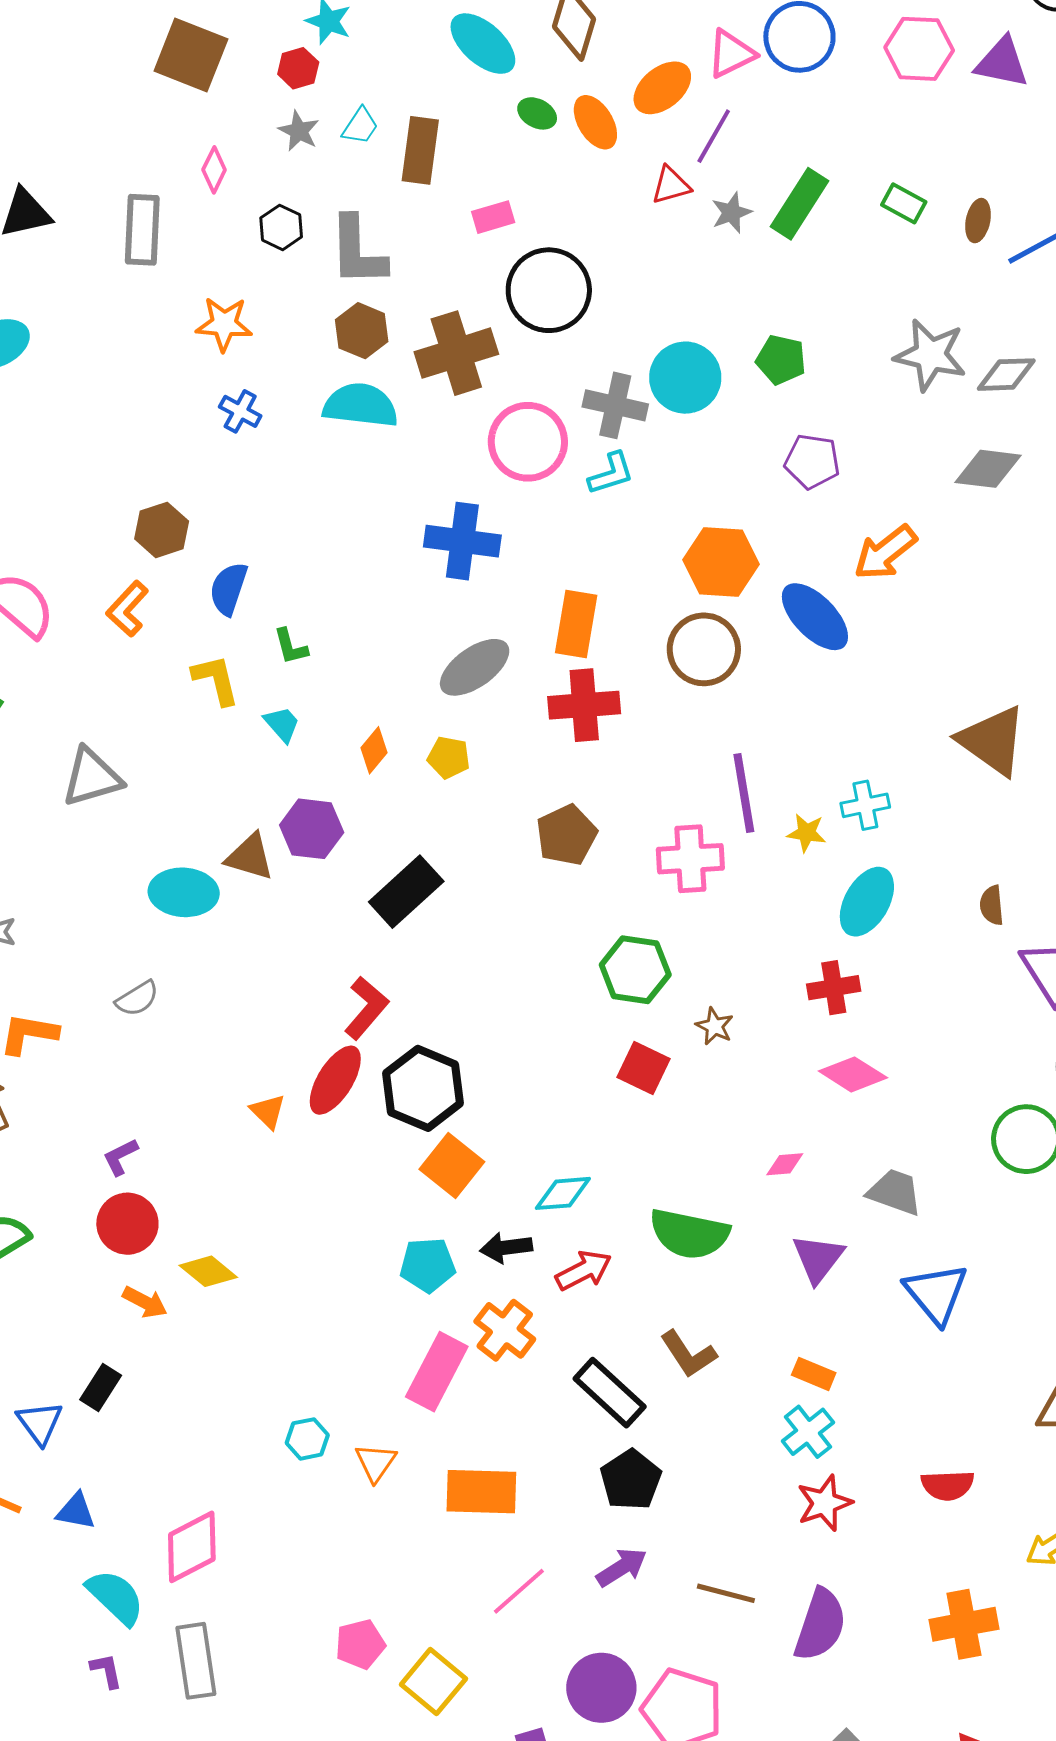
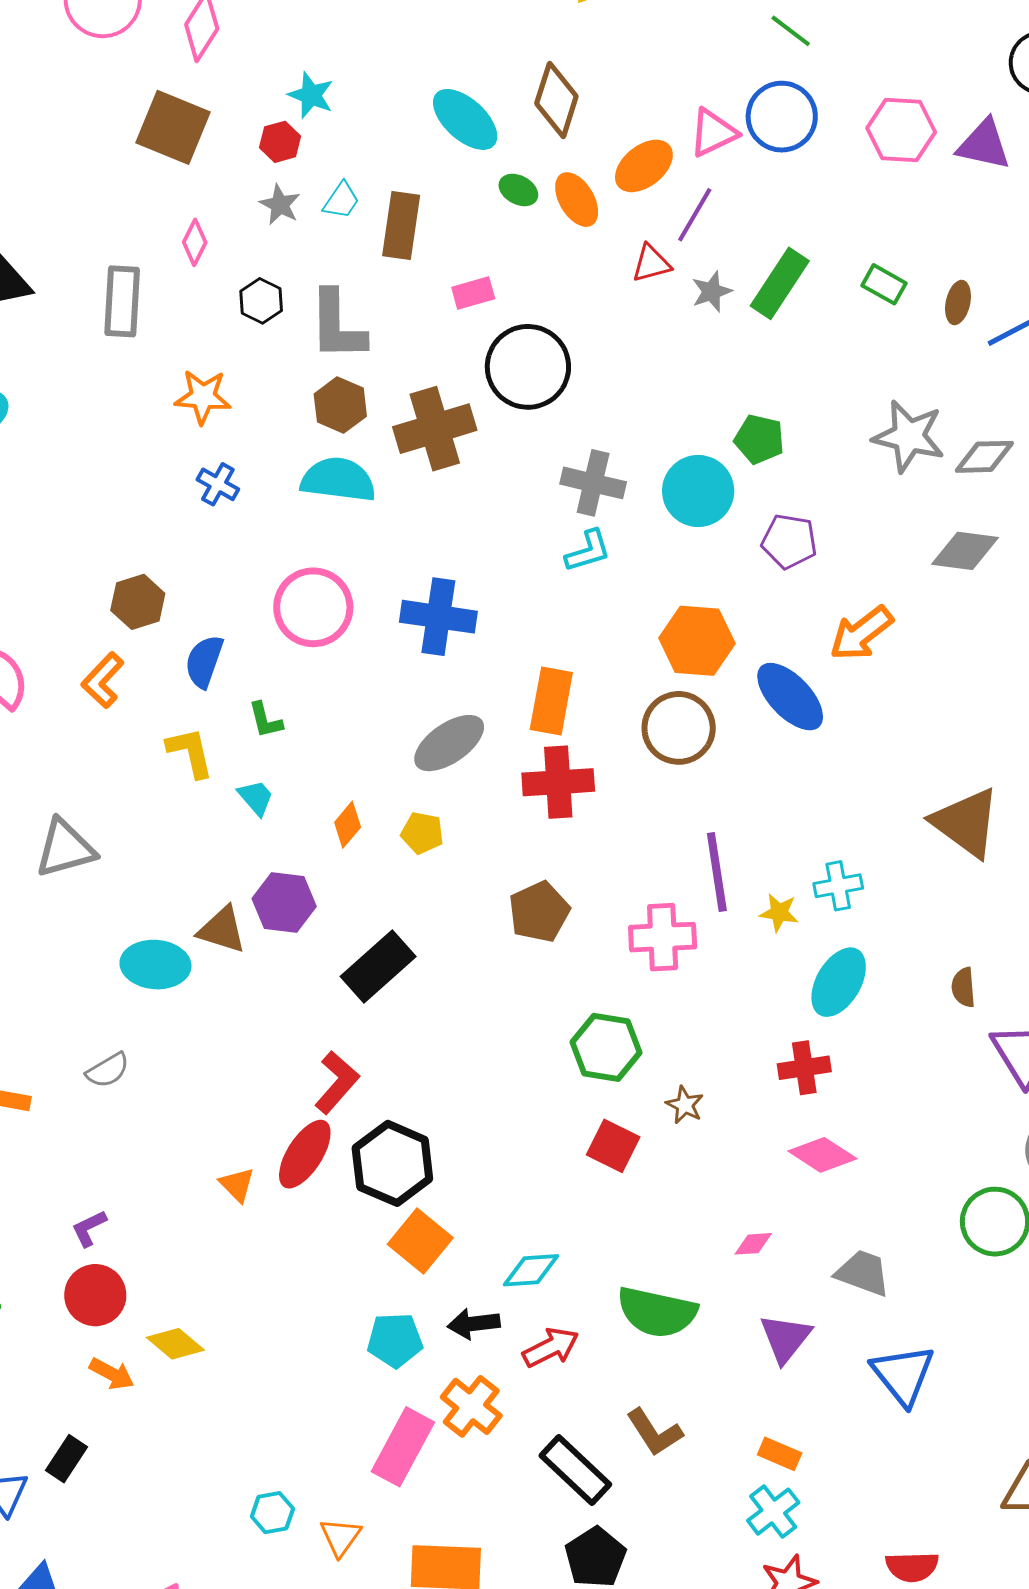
cyan circle: (685, 378) -> (698, 491), moved
pink circle: (528, 442) -> (313, 607), moved

